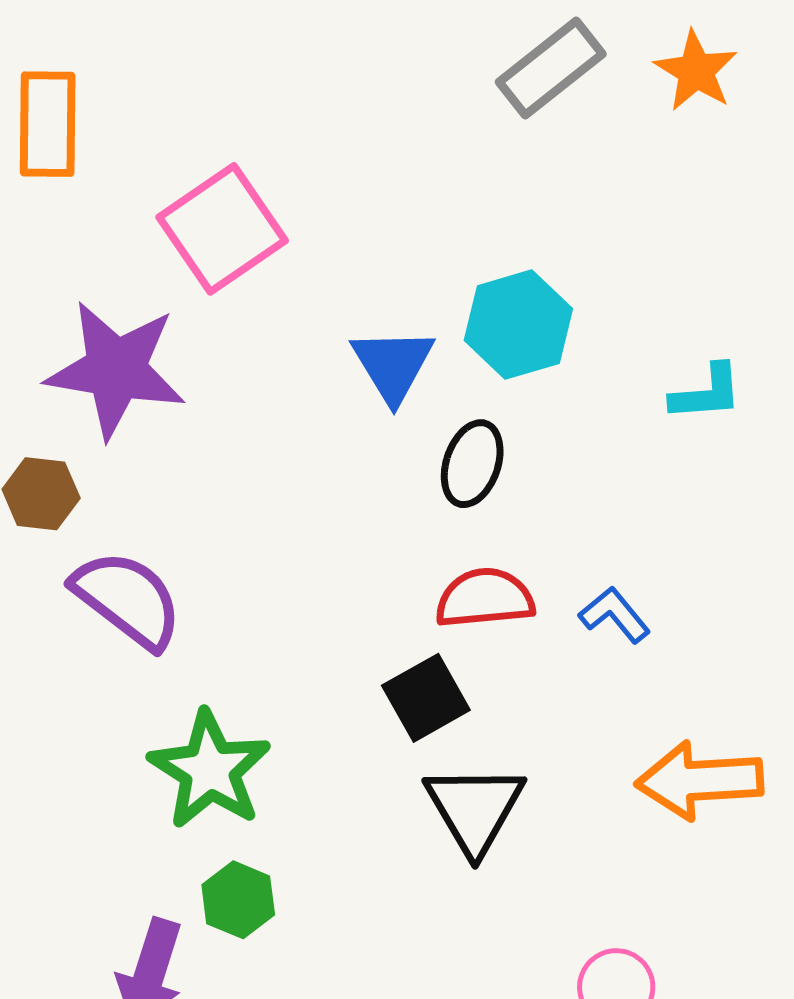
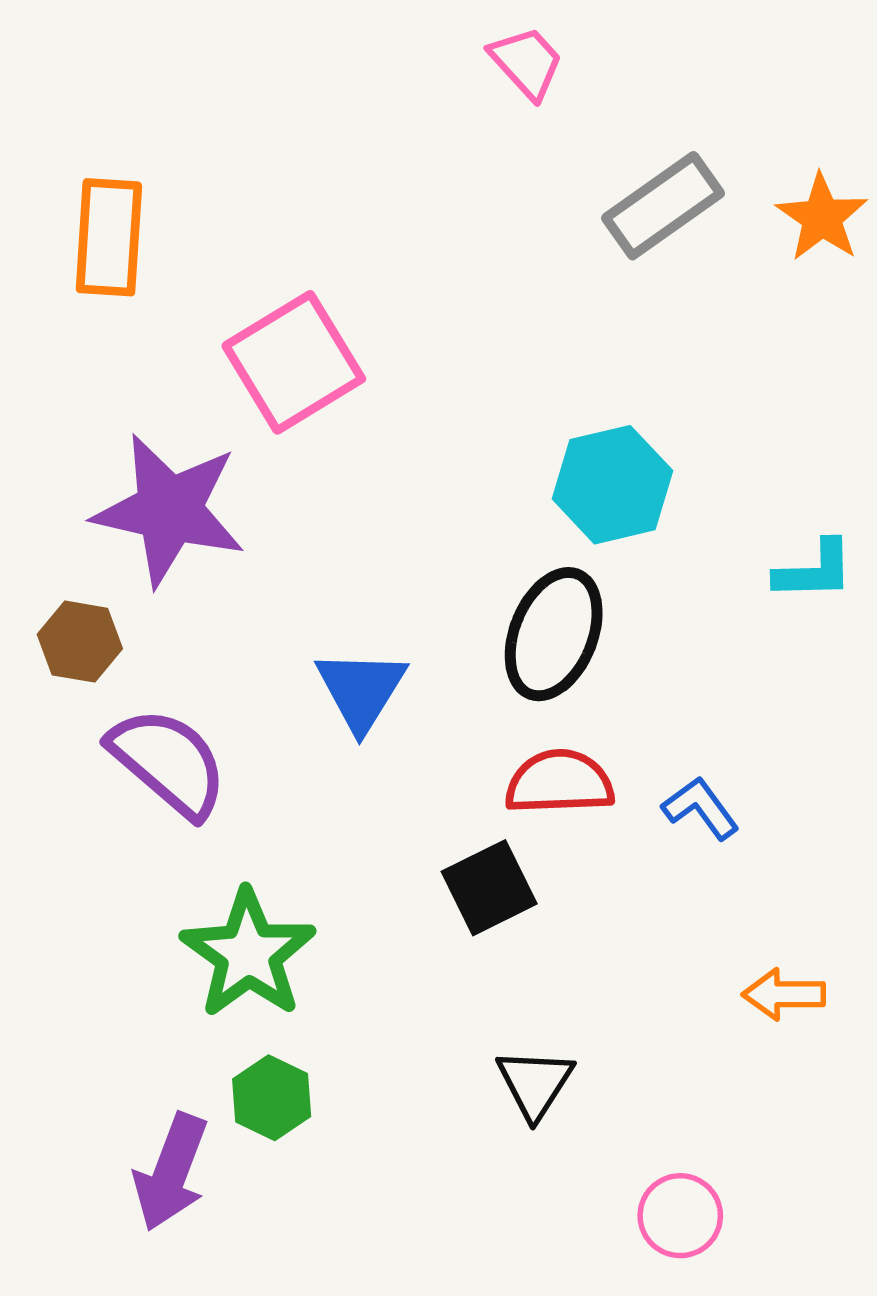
blue triangle: (393, 365) -> (361, 690), moved
black ellipse: (472, 464) -> (554, 634), size x1.4
orange arrow: (700, 780) -> (784, 994), size x0.6
black triangle: (475, 809) -> (535, 1083), moved, size x0.7

